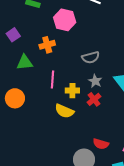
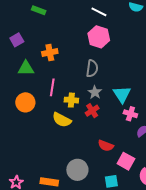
pink hexagon: (65, 20) -> (99, 37), moved
gray semicircle: (91, 57) -> (92, 68), turned -72
orange circle: (15, 98) -> (25, 102), moved
red semicircle: (101, 144) -> (106, 146), moved

